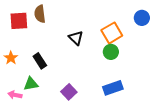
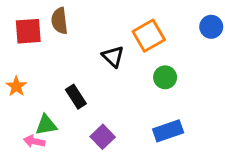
orange square: (112, 33) -> (149, 36), moved
black rectangle: (40, 61) -> (76, 97), moved
pink arrow: (15, 95) -> (34, 141), moved

